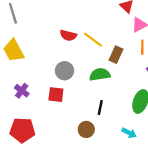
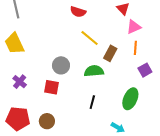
red semicircle: (68, 35) -> (78, 12), moved
brown circle: (86, 129) -> (47, 121), moved

